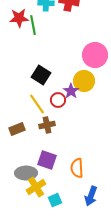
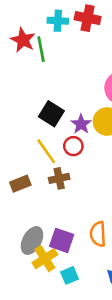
red star: (19, 18) -> (23, 40), turned 30
purple star: (71, 91) -> (81, 124), moved
purple square: (47, 160) -> (62, 240), moved
gray ellipse: (26, 173) -> (32, 240), turned -60

